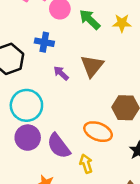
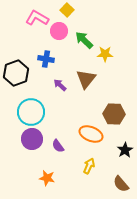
yellow star: (122, 23) -> (105, 54), moved
purple semicircle: (59, 146) -> (58, 146), size x0.6
yellow arrow: (86, 164) -> (89, 166), moved, turned 42

